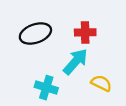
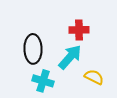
black ellipse: (35, 34) -> (33, 49), moved, turned -72

